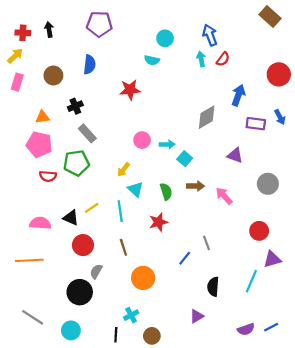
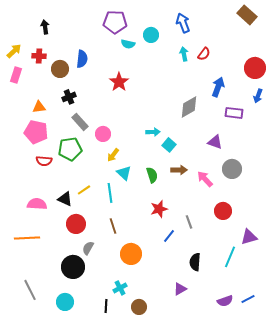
purple pentagon: (99, 24) -> (115, 22), moved
red cross: (23, 33) -> (39, 56), moved
blue arrow: (210, 35) -> (183, 23), moved
cyan semicircle: (152, 60) -> (128, 44), moved
brown circle: (53, 75) -> (60, 69), moved
red star: (130, 90) -> (119, 82), turned -30
blue arrow: (280, 117) -> (258, 96), moved, turned 48
pink circle: (142, 140) -> (103, 134), moved
gray circle: (268, 184) -> (232, 169), moved
red star: (158, 222) -> (159, 209), moved
red circle: (259, 231) -> (223, 211), moved
gray line: (33, 317) -> (30, 290), turned 30

